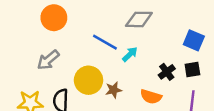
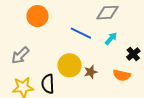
cyan arrow: (130, 54) -> (111, 38), moved
gray arrow: (48, 60) -> (20, 55), moved

